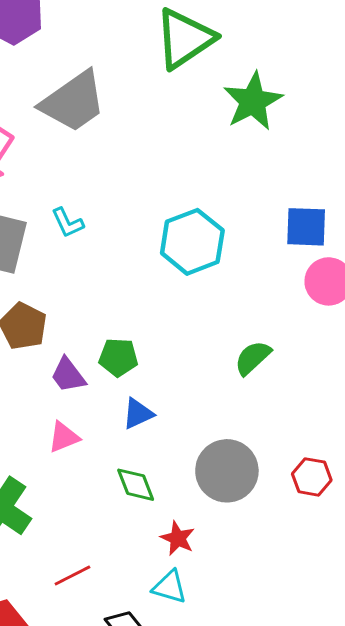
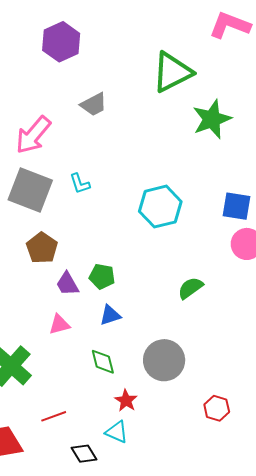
gray trapezoid: (73, 102) -> (94, 104), size x0.6
red hexagon: (312, 477) -> (217, 408), moved

